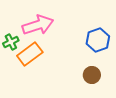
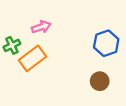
pink arrow: (38, 25) -> (41, 27), size x0.6

